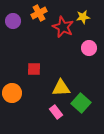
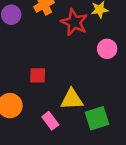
green square: (81, 103) -> (97, 118), turned 30
pink rectangle: (56, 112) -> (50, 121), moved

